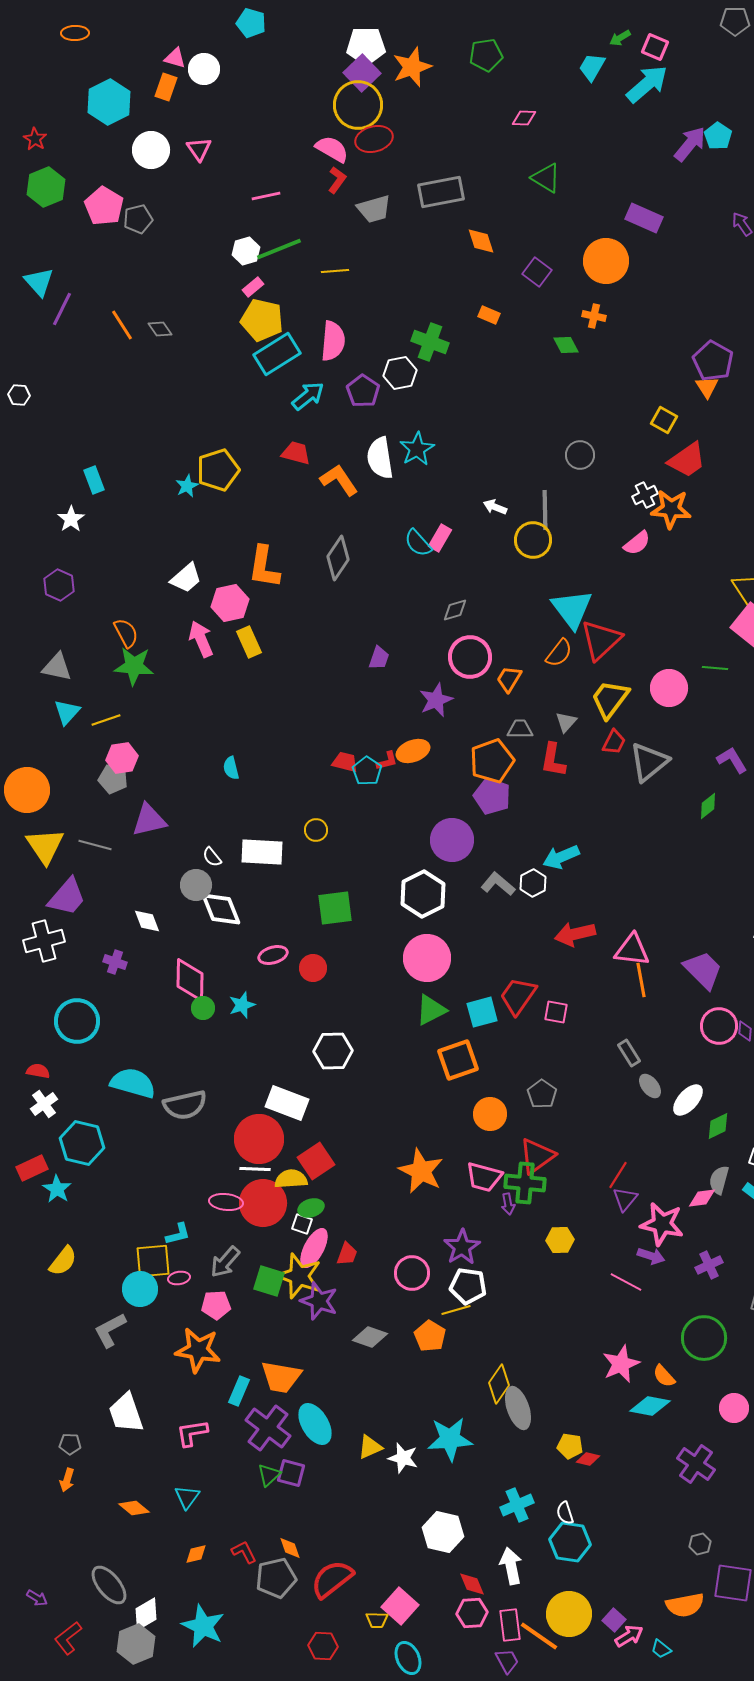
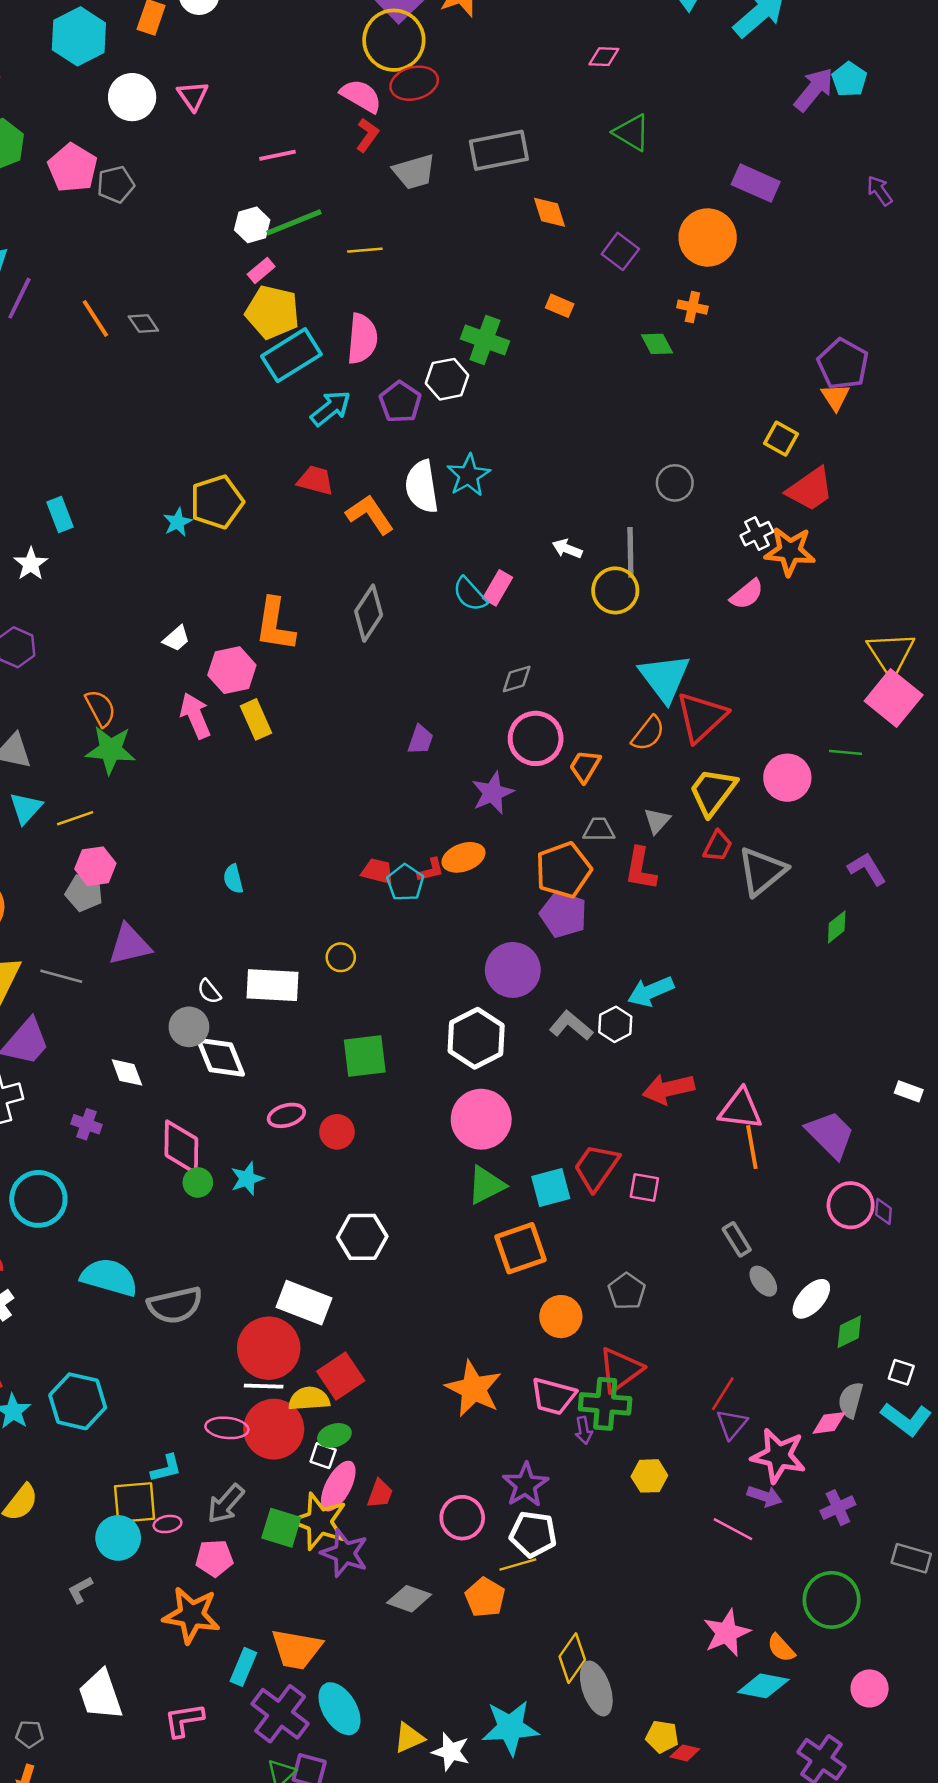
white trapezoid: (186, 578) -> (176, 639), size x0.7
cyan hexagon: (82, 1143) -> (78, 1401), moved
gray L-shape: (110, 1330) -> (80, 1590), size x0.6

